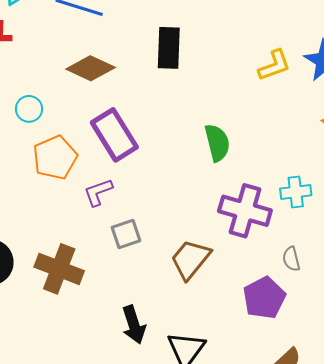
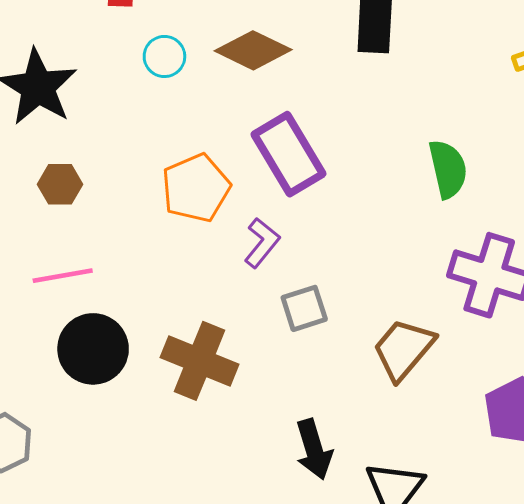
cyan circle: (29, 109) -> (164, 56), moved
purple L-shape: (98, 192) -> (262, 243), turned 148

